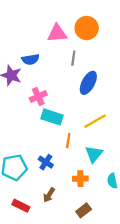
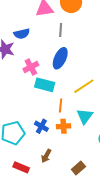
blue ellipse: (88, 83) -> (60, 58), moved
orange cross: (80, 179) -> (63, 126), moved

